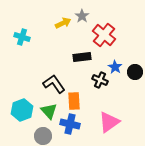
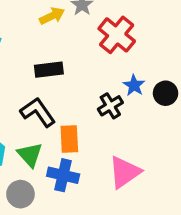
black rectangle: (82, 57) -> (49, 70), moved
black cross: (100, 80) -> (110, 106), turned 35

